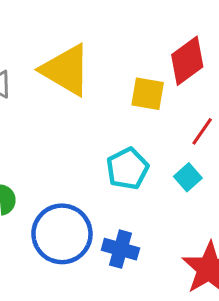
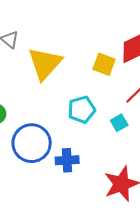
yellow triangle: (66, 70) -> (45, 64), moved, turned 30
blue cross: (120, 249) -> (67, 160), turned -30

